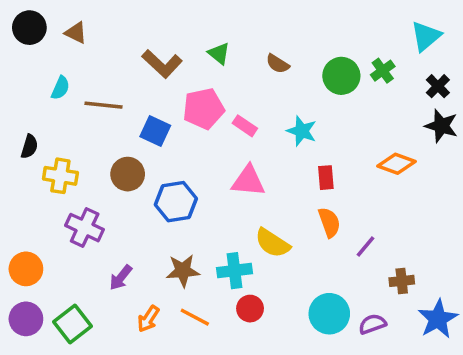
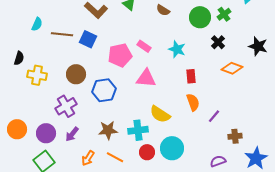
black cross: (438, 86) -> (218, 42), moved
pink pentagon: (203, 109) -> (120, 55), moved
blue square: (155, 131) -> (88, 39), moved
purple cross: (85, 228) -> (66, 106), moved, turned 35
cyan circle: (329, 314) -> (172, 148), moved
purple circle: (26, 319) -> (46, 133), moved

